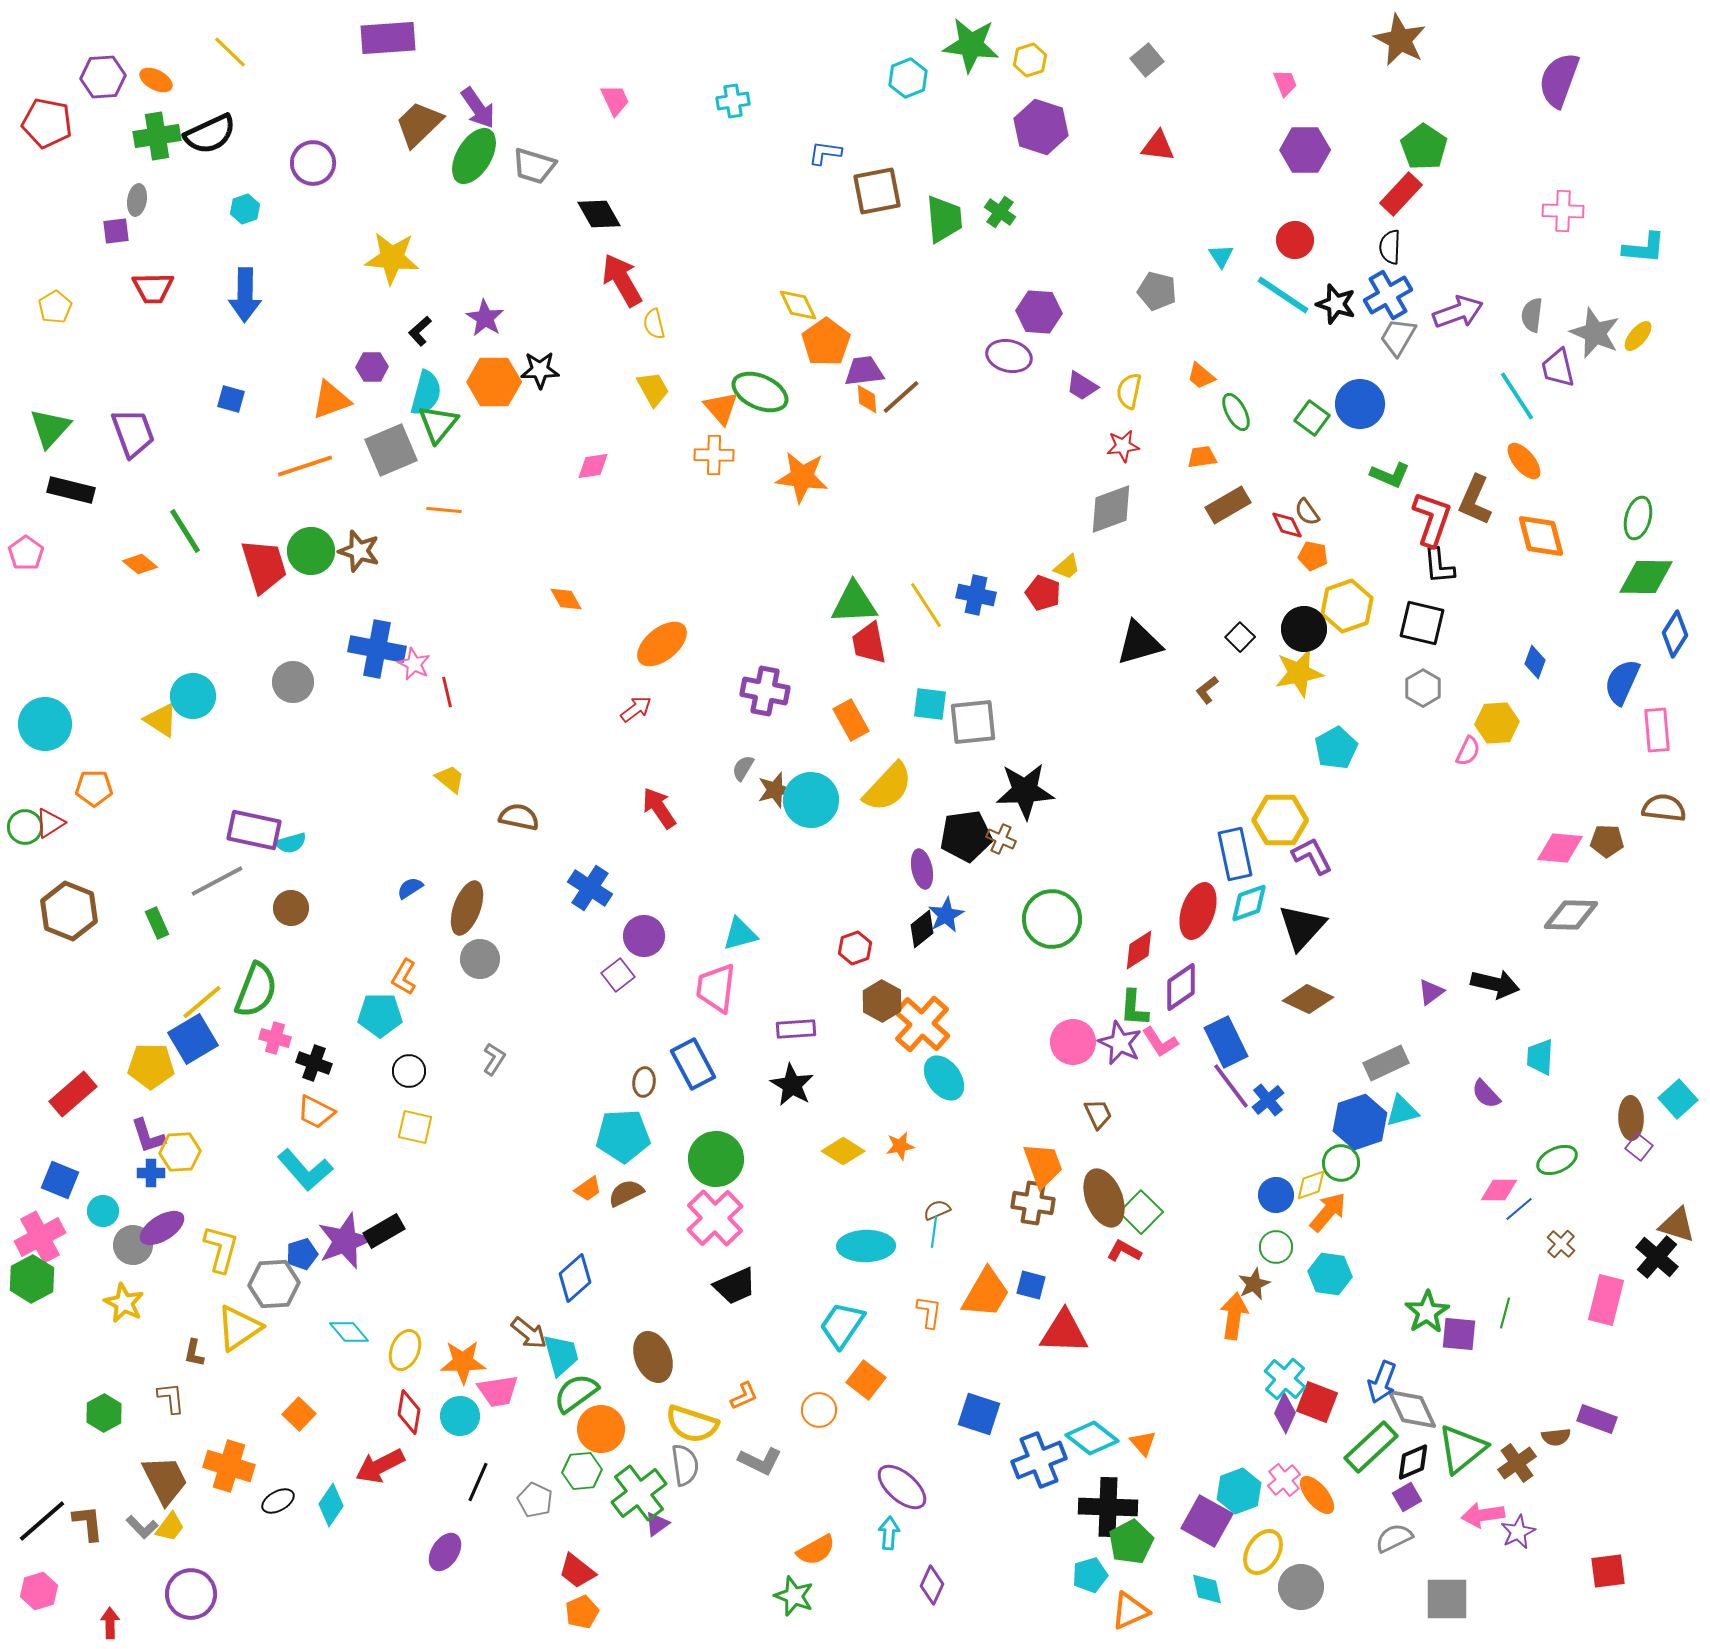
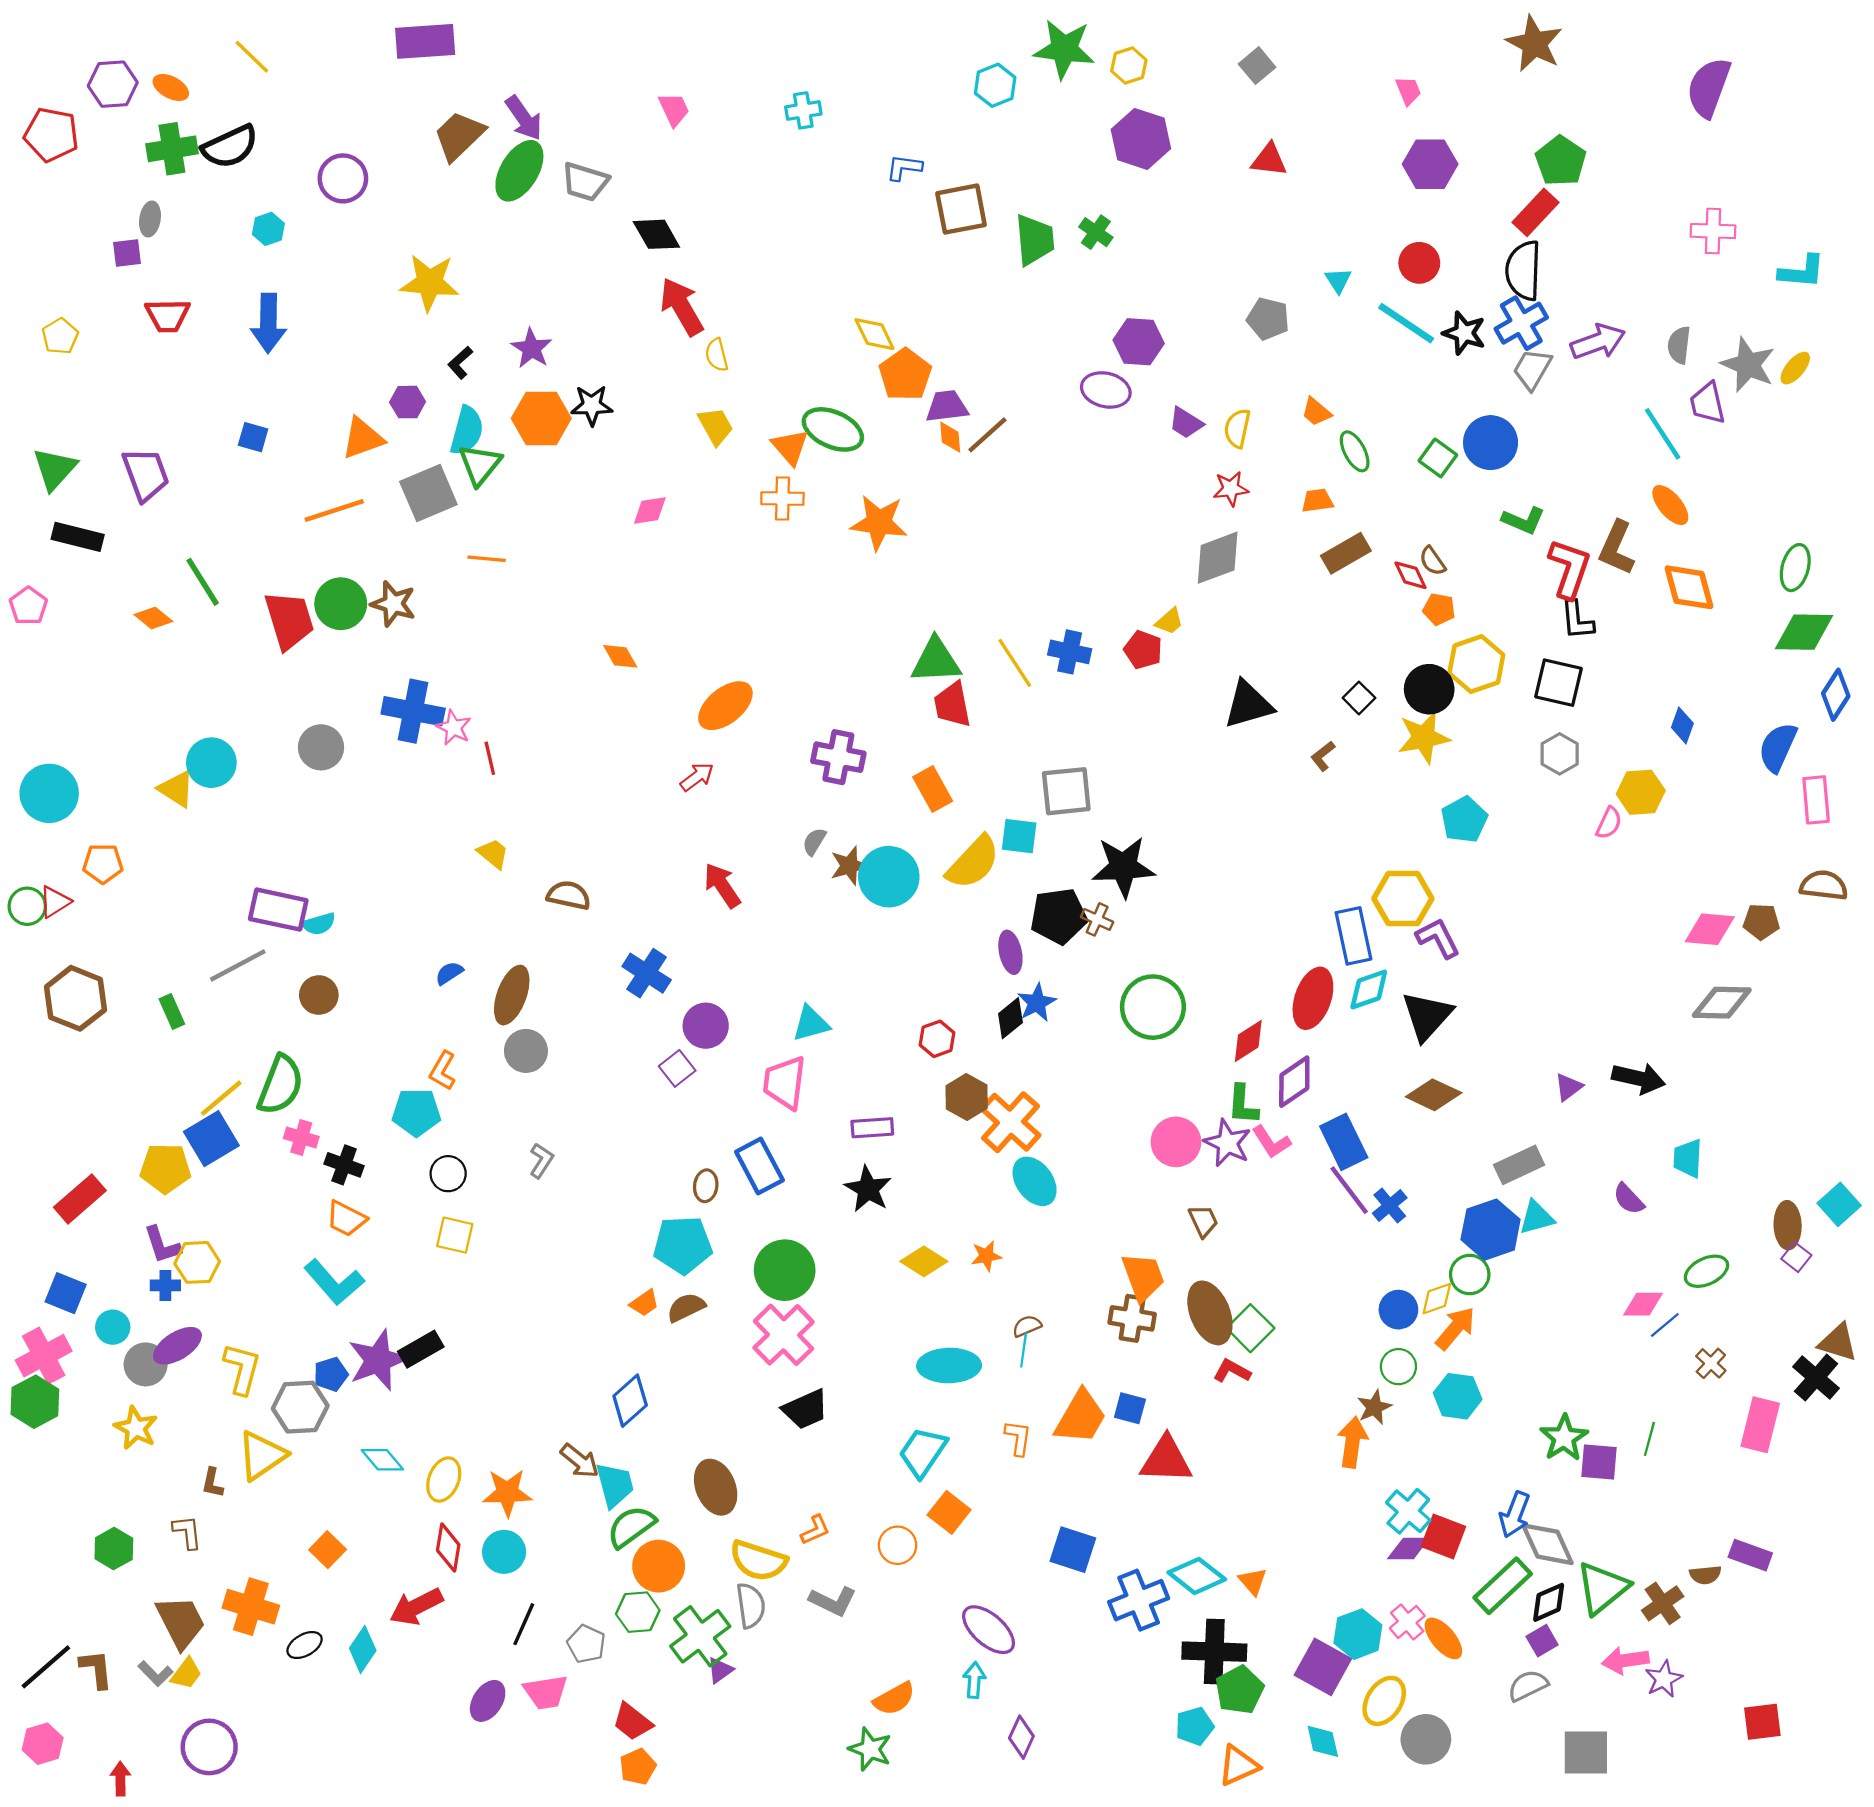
black semicircle: (1390, 247) -> (1523, 271), size x1.6
cyan square: (930, 704) -> (1019, 836), moved
pink trapezoid: (498, 1391) -> (546, 1692), moved
purple diamond: (1285, 1413) -> (1408, 1549), turned 66

